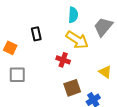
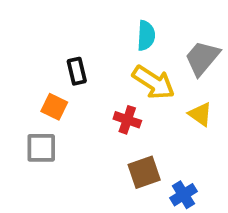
orange square: (10, 48) -> (54, 107), moved
yellow triangle: (105, 72) -> (200, 114), moved

